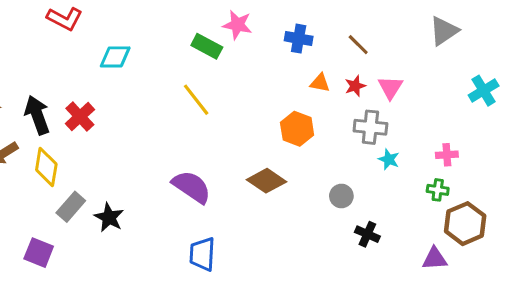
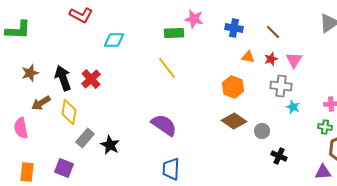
green rectangle: (207, 46) -> (174, 33), turned -30
brown diamond: (266, 181) -> (234, 121), moved

